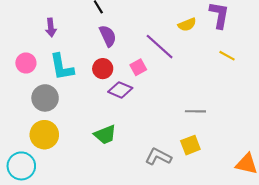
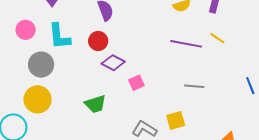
purple line: (160, 47) -> (186, 44), moved, turned -36
pink square: (138, 67) -> (136, 83), moved
gray line: (195, 111) -> (194, 86), moved

